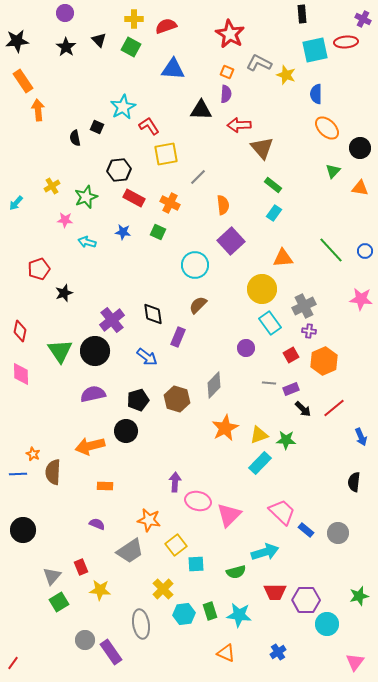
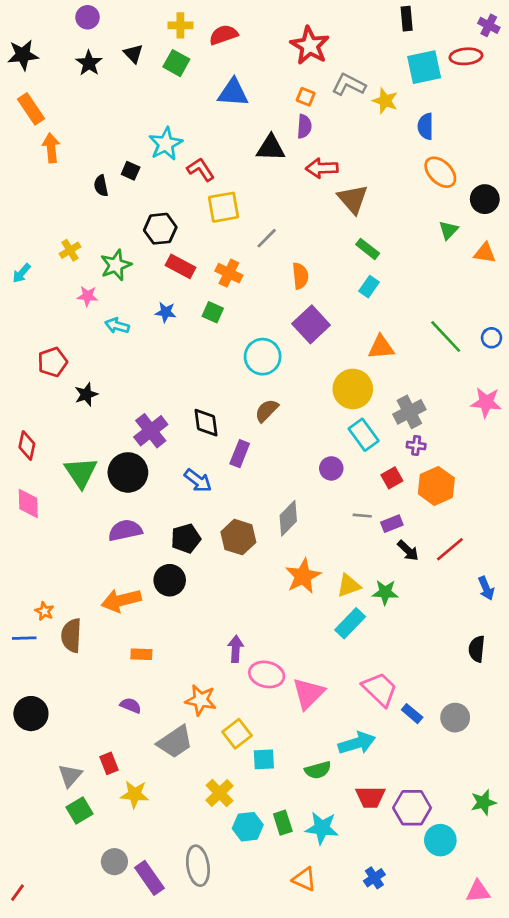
gray ellipse: (141, 624) -> (198, 866), moved
pink triangle: (355, 662) -> (478, 891), turned 48

